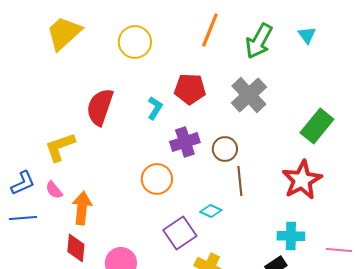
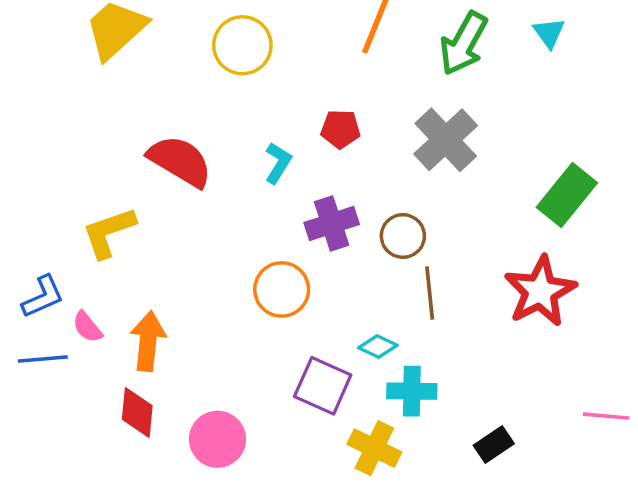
red pentagon: (190, 89) -> (340, 129), size x0.7
red semicircle: (100, 107) -> (180, 161), turned 102
pink semicircle: (54, 190) -> (87, 327), moved
purple square: (180, 233) -> (323, 386), turned -32
cyan cross: (291, 236) -> (412, 391), moved

